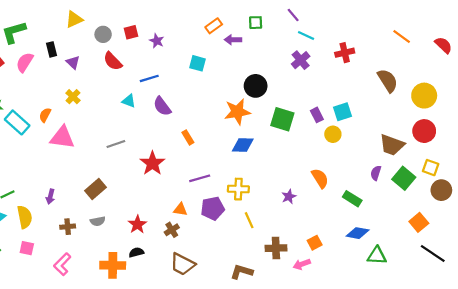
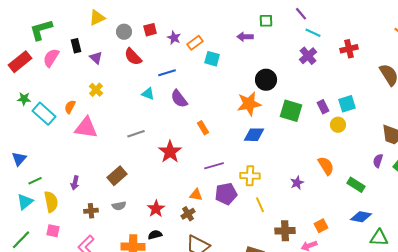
orange rectangle: (214, 26) -> (195, 43), moved

